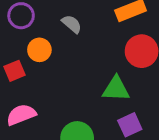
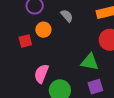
pink semicircle: (21, 115) -> (41, 74), moved, turned -54

